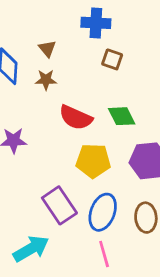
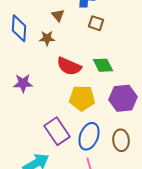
brown triangle: (47, 49) -> (58, 15), moved

